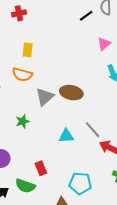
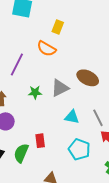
gray triangle: (45, 97) -> (60, 88), moved
cyan pentagon: (80, 183) -> (79, 149), moved
green semicircle: (25, 186) -> (21, 153), turned 78

